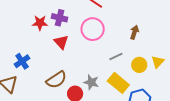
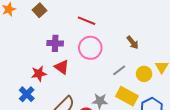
red star: (40, 23) -> (39, 74), moved
brown arrow: (134, 32) -> (133, 42), turned 136

